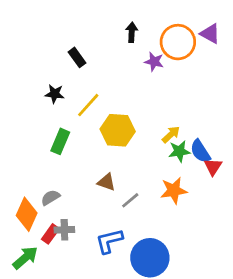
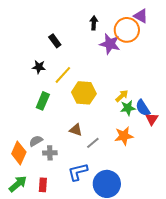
purple triangle: (210, 34) -> (141, 16), moved
purple star: (154, 62) -> (110, 44), size x1.5
gray cross: (64, 230) -> (50, 153), moved
red rectangle: (50, 234) -> (43, 185), moved, turned -32

